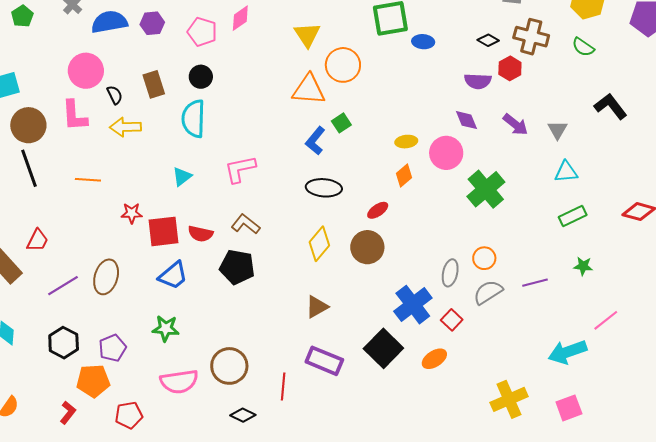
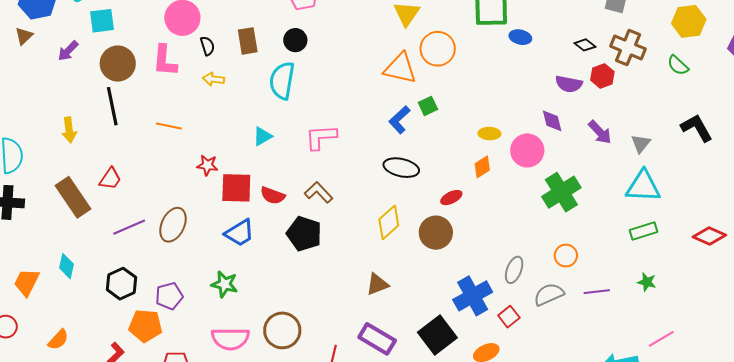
yellow arrow: (125, 127) -> (213, 79), size x0.7
cyan triangle: (566, 172) -> (643, 186), size x1.5
orange circle: (484, 258) -> (566, 256), moved

